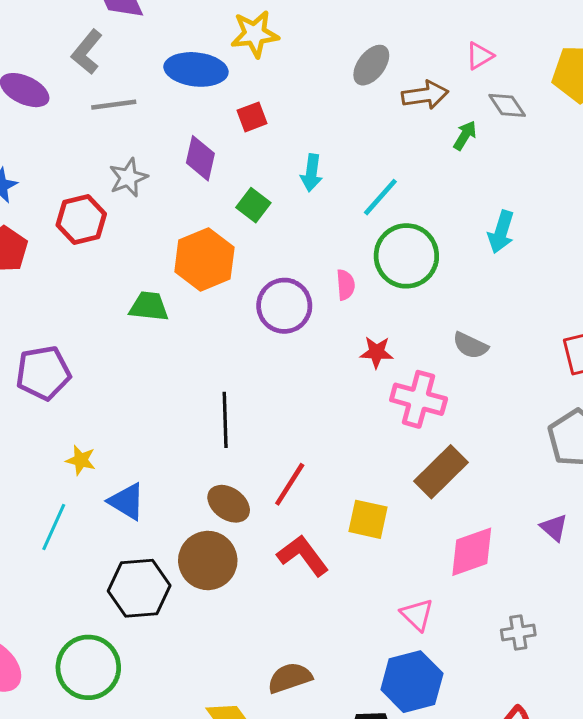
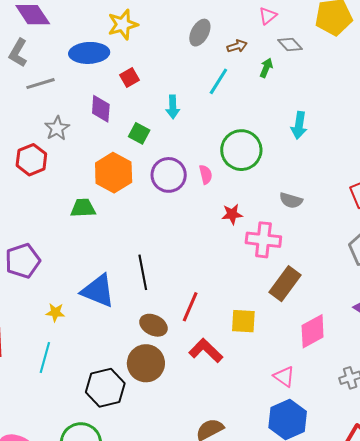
brown arrow: (425, 95) -> (237, 46), size x0.7
cyan line: (380, 197) -> (218, 81), moved
purple circle: (284, 306) -> (169, 175), moved
blue triangle: (127, 501) -> (98, 291), moved, size x1.4

